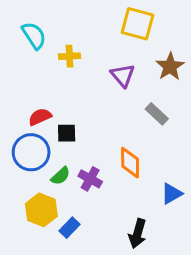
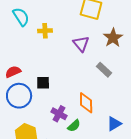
red semicircle: (40, 117) -> (13, 72), moved
green semicircle: (61, 176) -> (74, 126), moved

